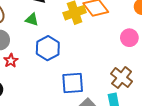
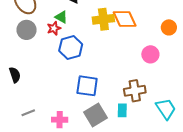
red star: (11, 61) -> (54, 28), moved
brown cross: (122, 78) -> (135, 91), turned 30

